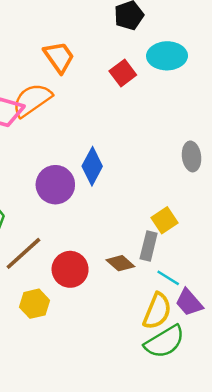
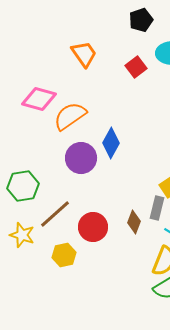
orange semicircle: (32, 100) -> (70, 116), moved
brown diamond: (120, 263) -> (134, 222), turned 70

